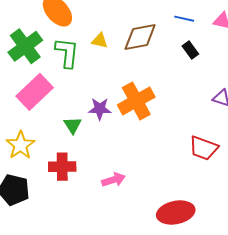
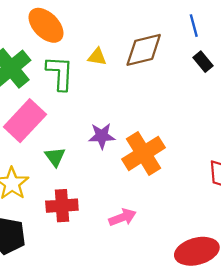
blue line: (184, 19) -> (194, 26), turned 66
orange cross: (136, 101) -> (144, 153), moved
green triangle: (73, 125) -> (55, 157), moved

